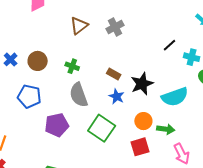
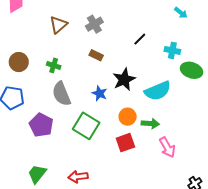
black line: (170, 45) -> (140, 39), moved
brown rectangle: (114, 74) -> (96, 55), moved
purple pentagon: (57, 125) -> (41, 125), turned -30

